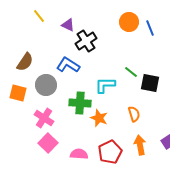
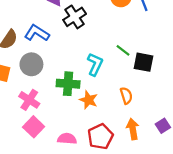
blue L-shape: (68, 65) -> (37, 33), moved
cyan L-shape: (105, 85) -> (95, 64), turned 115

